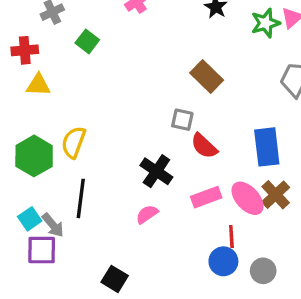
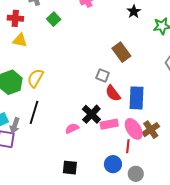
blue rectangle: (267, 147) -> (136, 98), moved
black cross: (156, 171) -> (91, 114), moved
gray arrow: (53, 225) -> (15, 125), turned 49
red line: (231, 236) -> (128, 146), moved
black square: (115, 279) -> (70, 168), moved, turned -35

